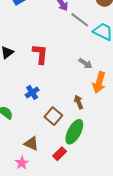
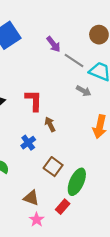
gray arrow: (85, 63) -> (84, 91), moved
brown arrow: (79, 102) -> (50, 124), moved
pink star: (22, 163) -> (37, 220), moved

